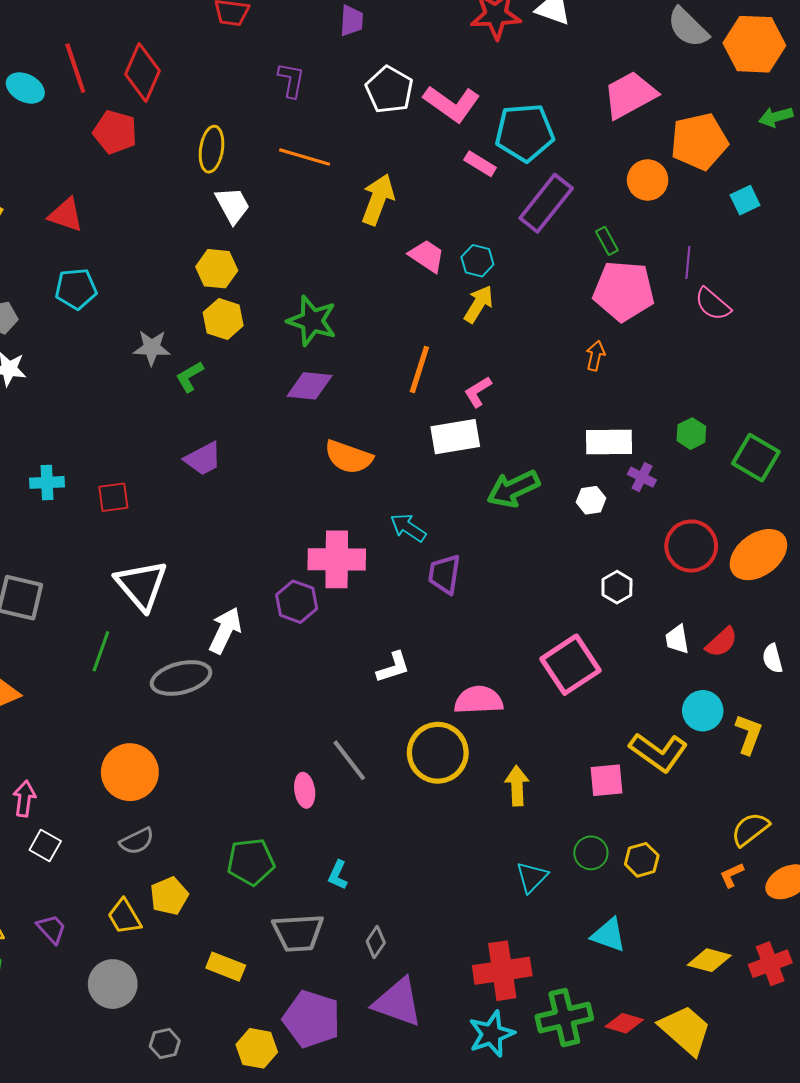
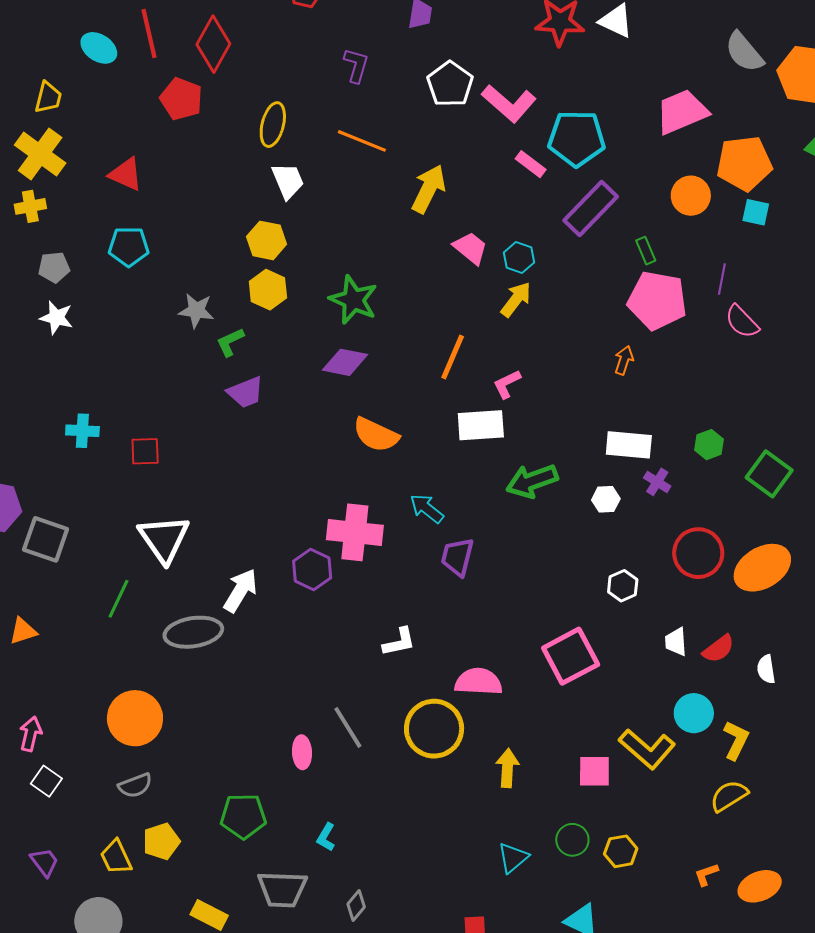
cyan square: (745, 200) -> (756, 212), moved, turned 32
purple trapezoid: (203, 459) -> (246, 392), moved
yellow semicircle: (750, 829) -> (729, 796), moved

